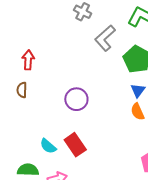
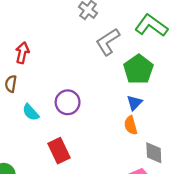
cyan semicircle: (48, 146) -> (31, 112), moved

